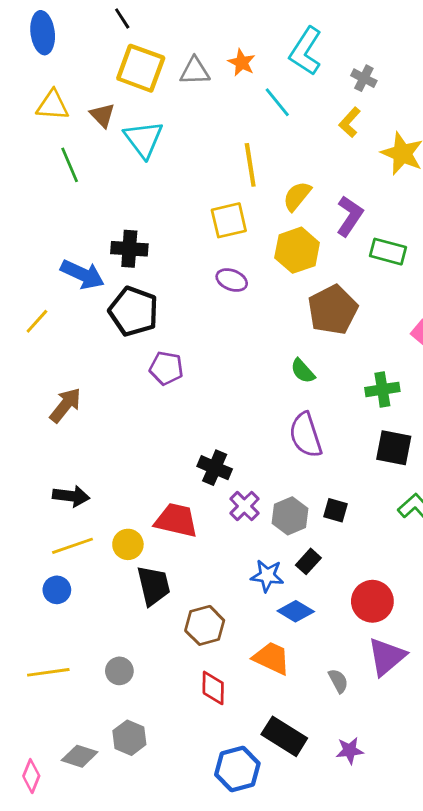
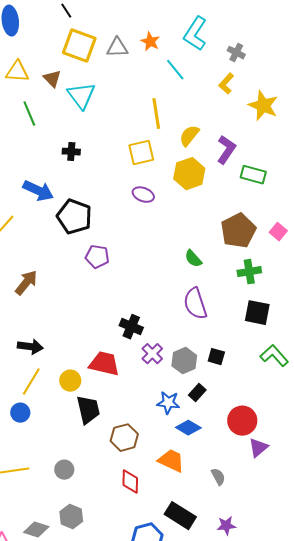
black cross: (129, 249) -> (71, 152), moved, size x0.7
brown pentagon: (333, 310) -> (238, 231), moved
yellow line: (72, 546) -> (31, 382), turned -40
purple triangle: (387, 657) -> (258, 448), moved, size x0.7

